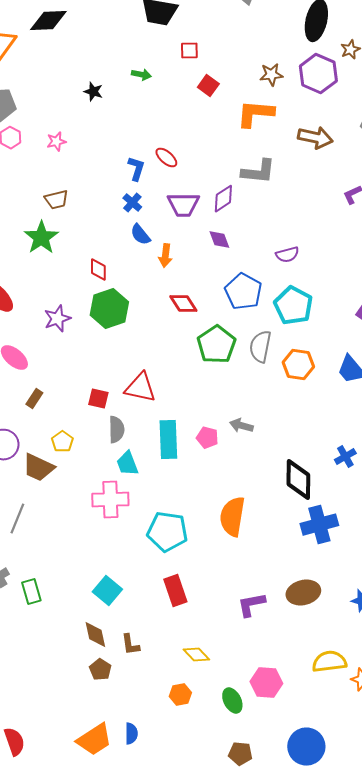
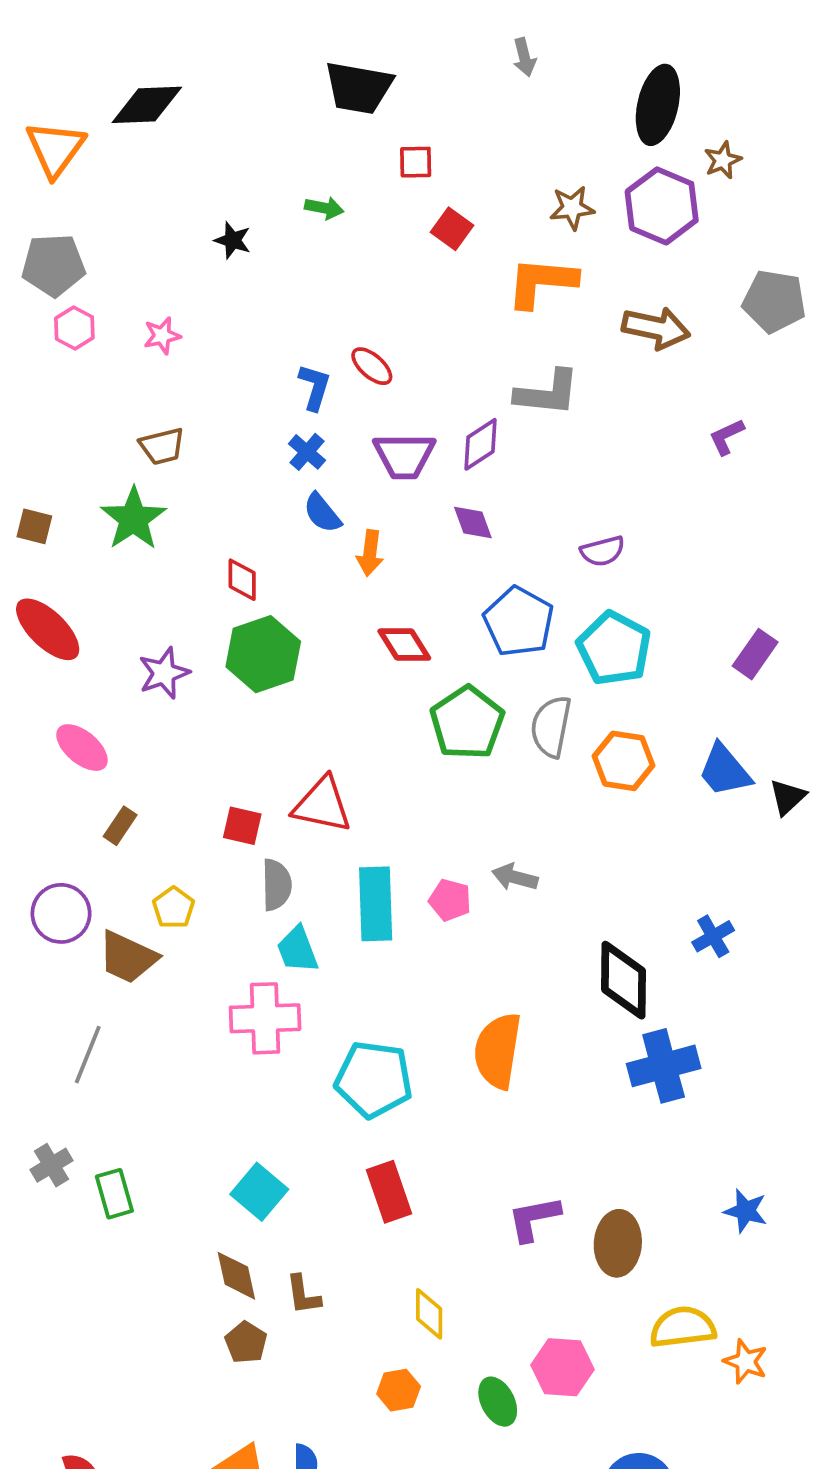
brown ellipse: (303, 593) -> (618, 1243), moved, turned -72
yellow diamond: (196, 655) -> (429, 1314), turned 44

